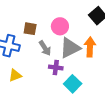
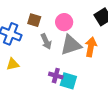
purple cross: (56, 68) -> (56, 76), moved
cyan square: (73, 84) -> (68, 81), turned -36

